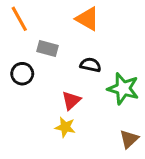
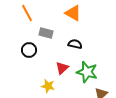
green star: (123, 89) -> (87, 72), moved
yellow star: (65, 127) -> (48, 86), moved

